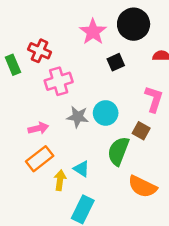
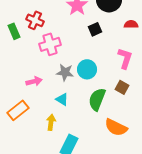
brown square: (141, 131) -> (122, 87), moved
orange rectangle: (40, 159) -> (18, 110), moved
cyan triangle: (81, 169) -> (62, 99), moved

